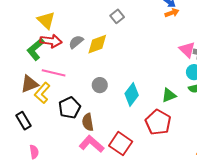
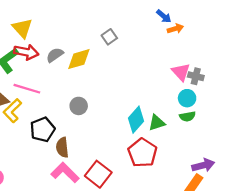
orange arrow: (172, 13) -> (175, 29), moved
gray square: (117, 16) -> (109, 37), moved
cyan diamond: (132, 94) -> (136, 120), moved

